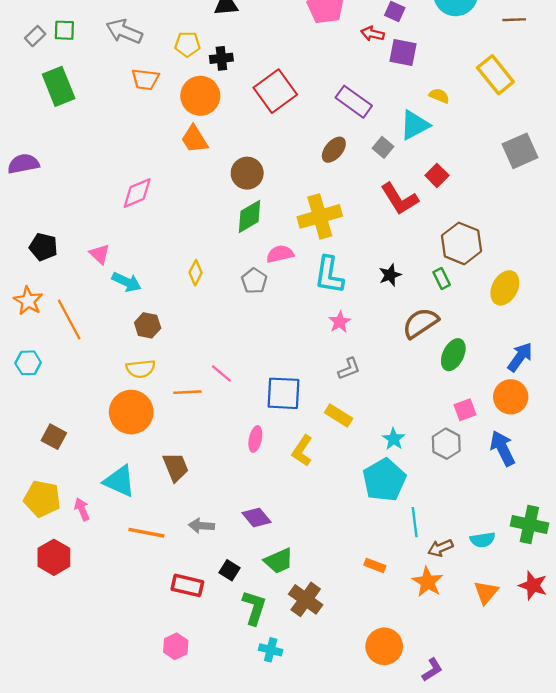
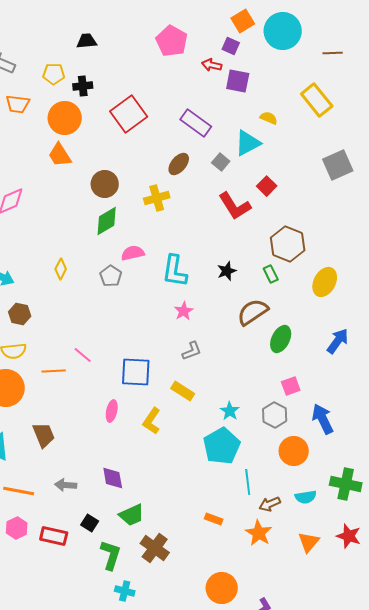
yellow cross: (320, 216) -> (157, 198), moved, size x0.7
orange circle: (511, 397) -> (294, 451), moved
purple diamond: (257, 517) -> (113, 478), turned 30
pink hexagon: (176, 646) -> (17, 528), moved

